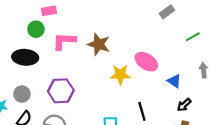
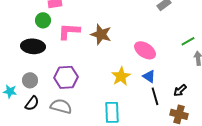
green line: (193, 37) -> (188, 41), moved
yellow star: (120, 75) -> (121, 76), moved, turned -30
blue triangle: (174, 81) -> (149, 76), moved
black line: (142, 111) -> (155, 96), moved

